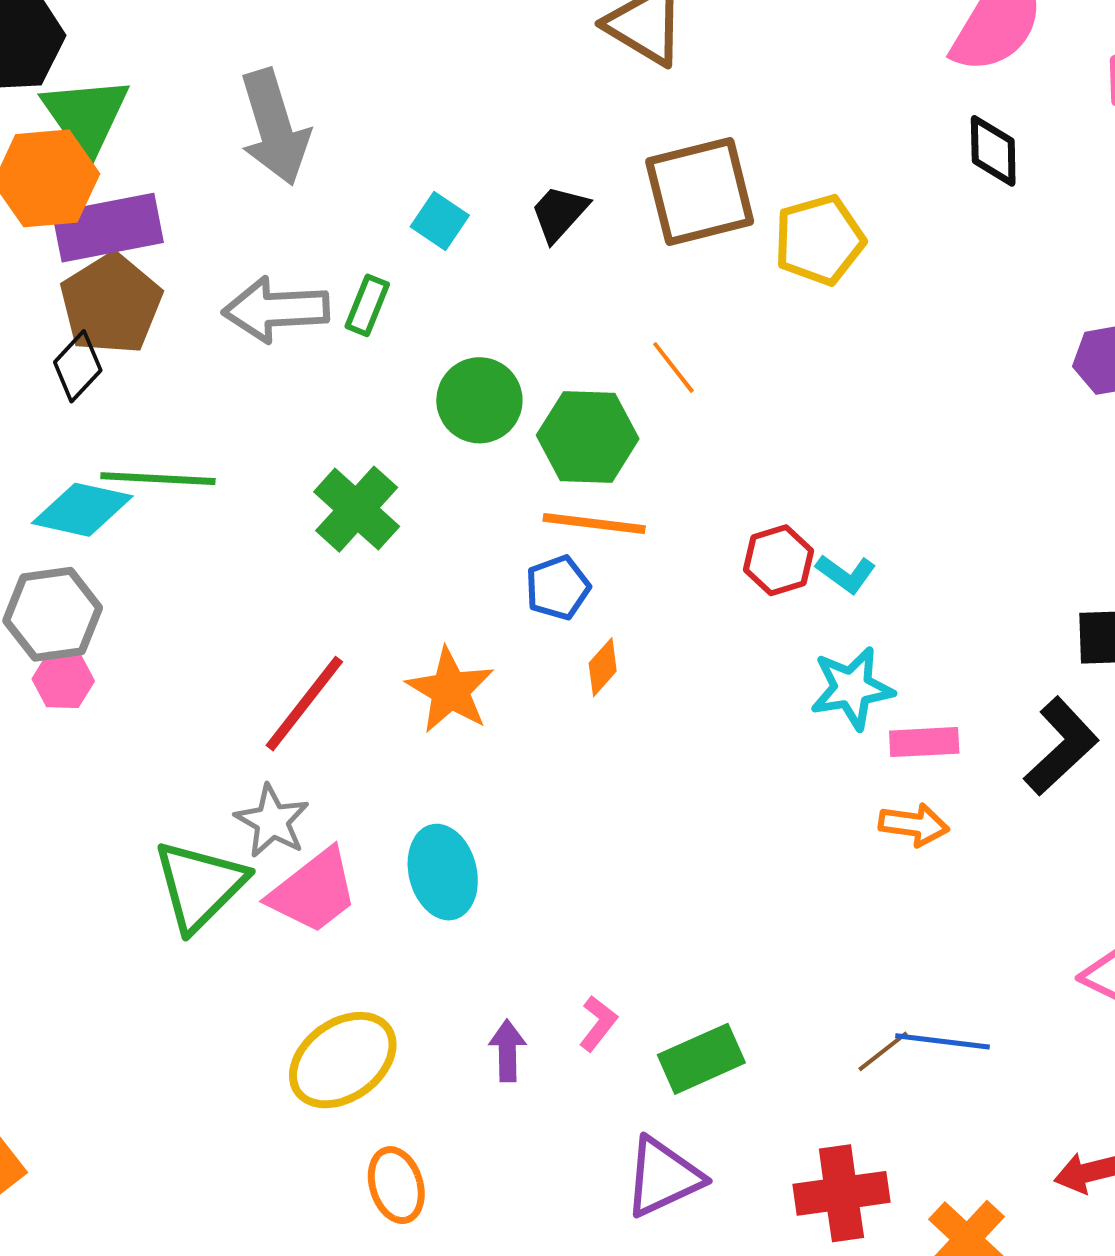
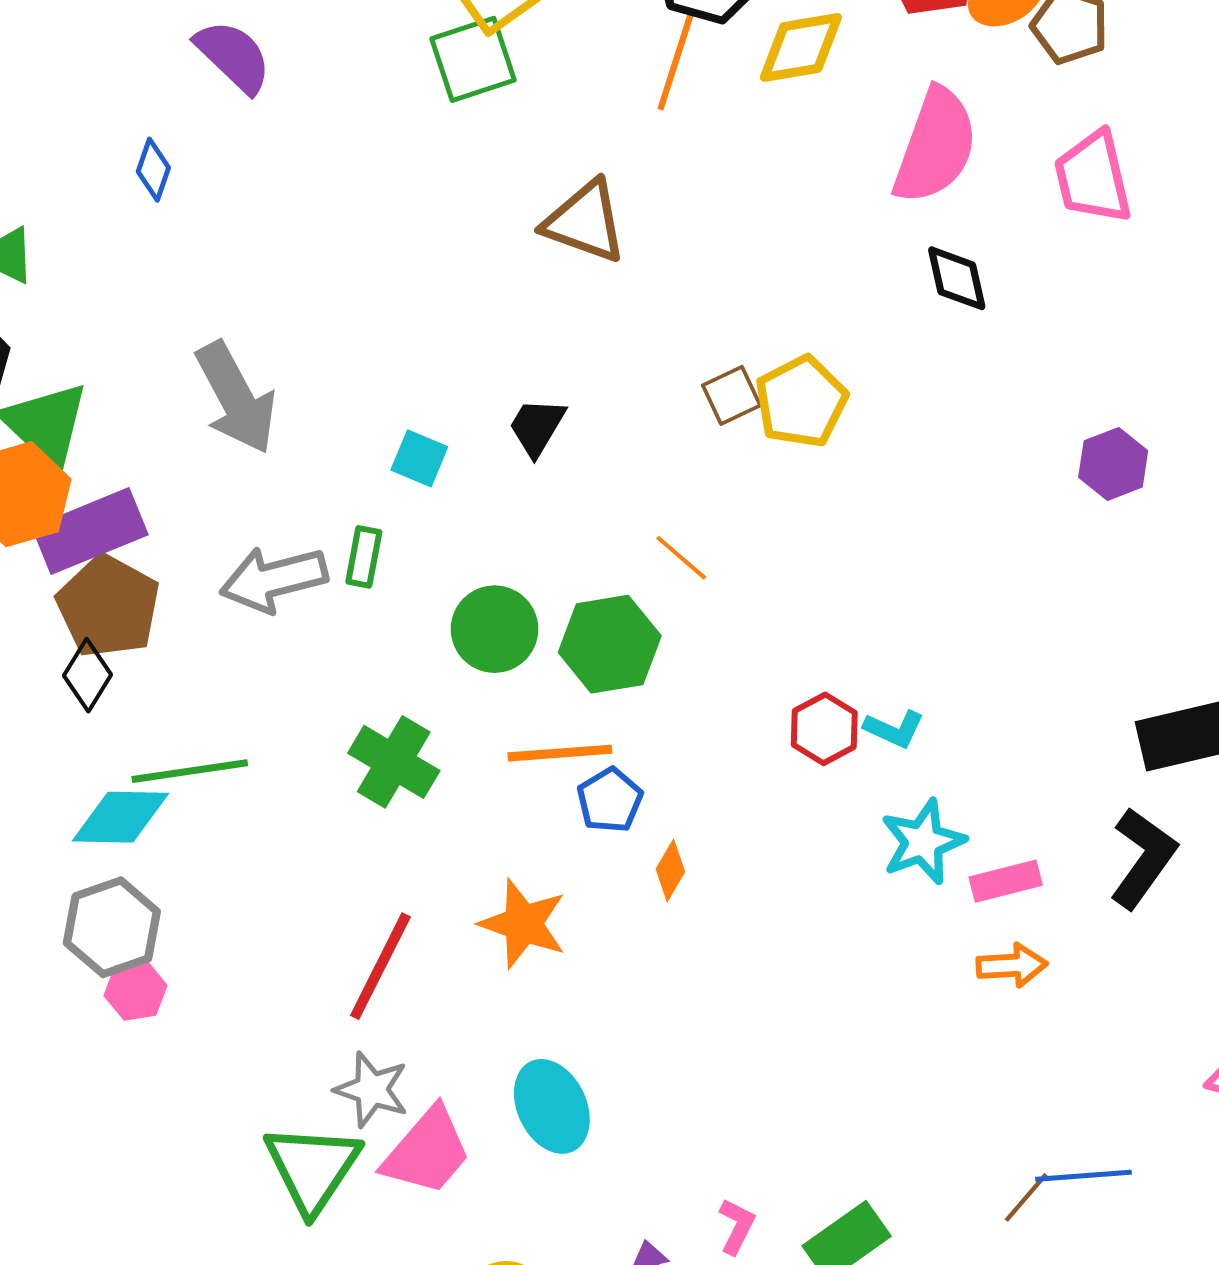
brown square: (700, 192) -> (731, 395), moved, size x0.5
orange line: (594, 523) -> (560, 753), moved

